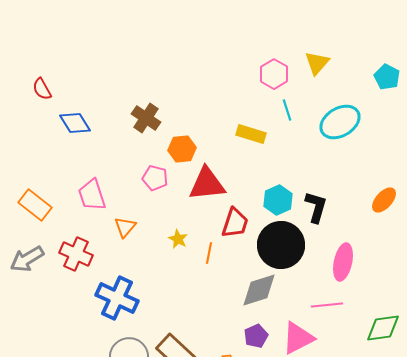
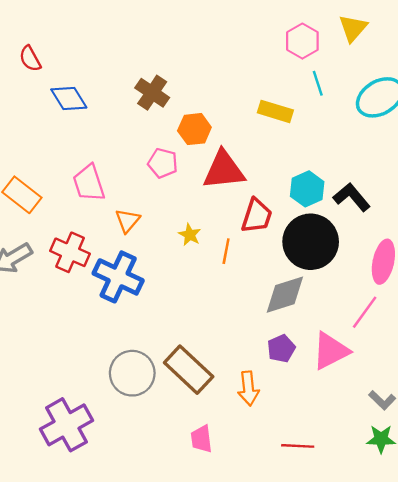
black L-shape: (316, 207) -> (352, 197), turned -56
blue cross: (117, 298) -> (118, 277), moved
pink line: (327, 305) -> (365, 312), turned -48

